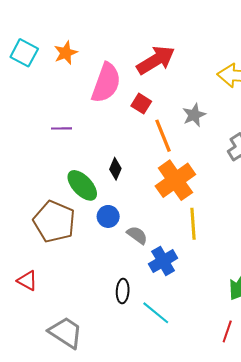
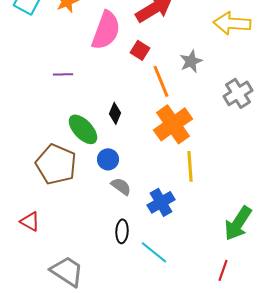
gray semicircle: (137, 235) -> (121, 186), moved

